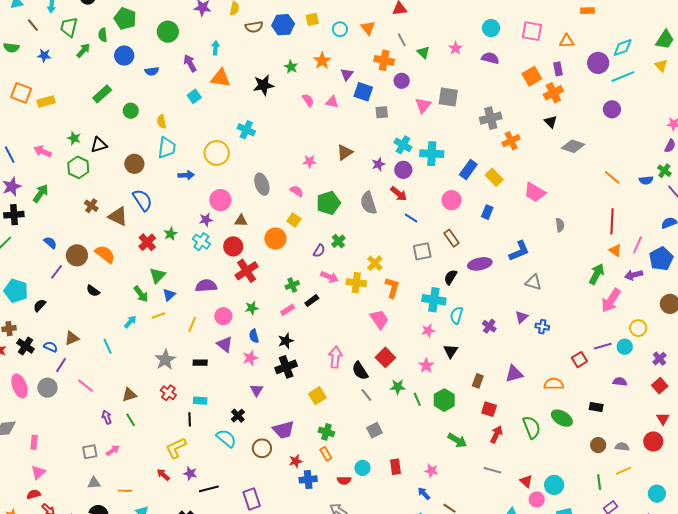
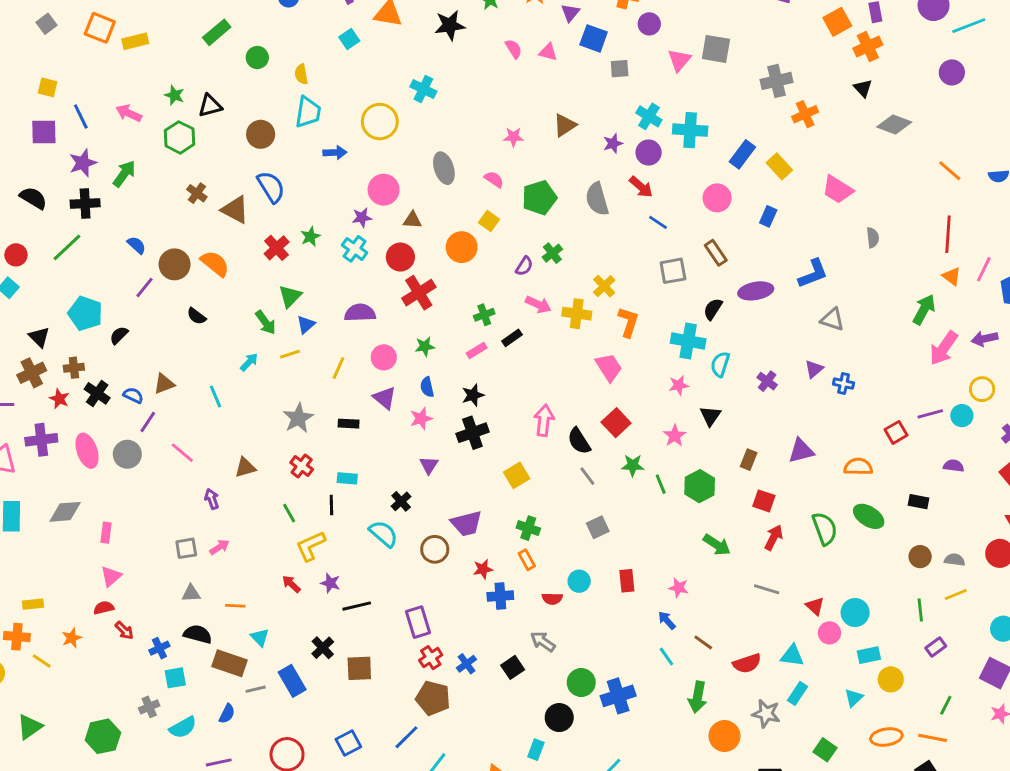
purple arrow: (634, 275) -> (985, 339), moved
green line: (131, 420) -> (289, 513), moved

